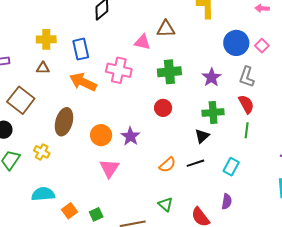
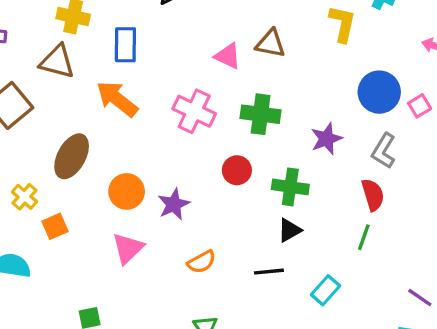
brown triangle: (43, 68) -> (57, 62), size x1.6
pink cross: (119, 70) -> (194, 111), moved
green cross: (213, 113) -> (290, 187), moved
orange semicircle: (167, 165) -> (202, 262), moved
orange square: (69, 211) -> (55, 226), moved

